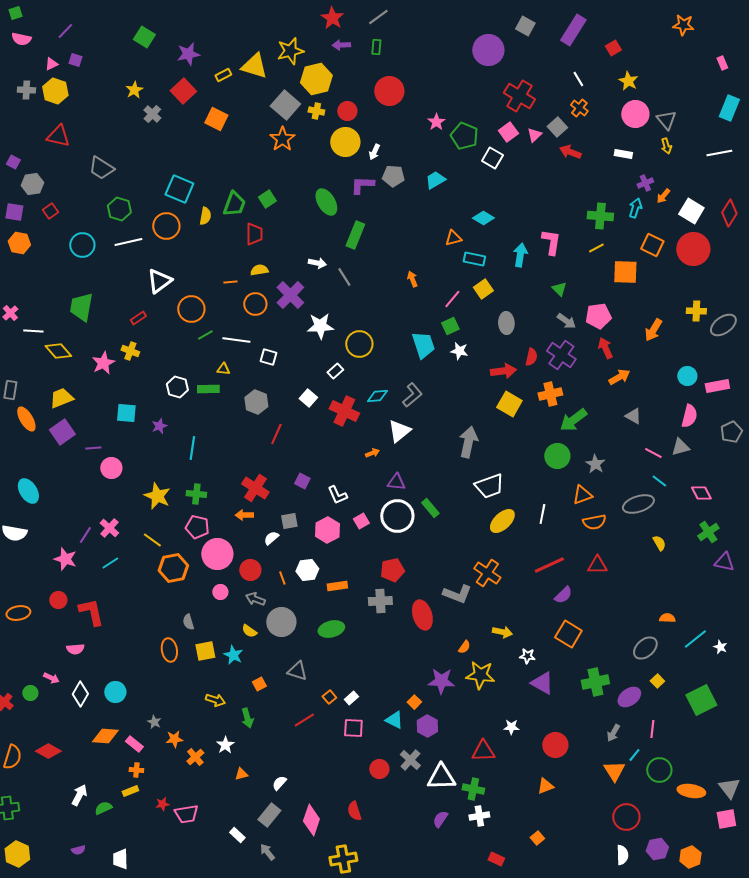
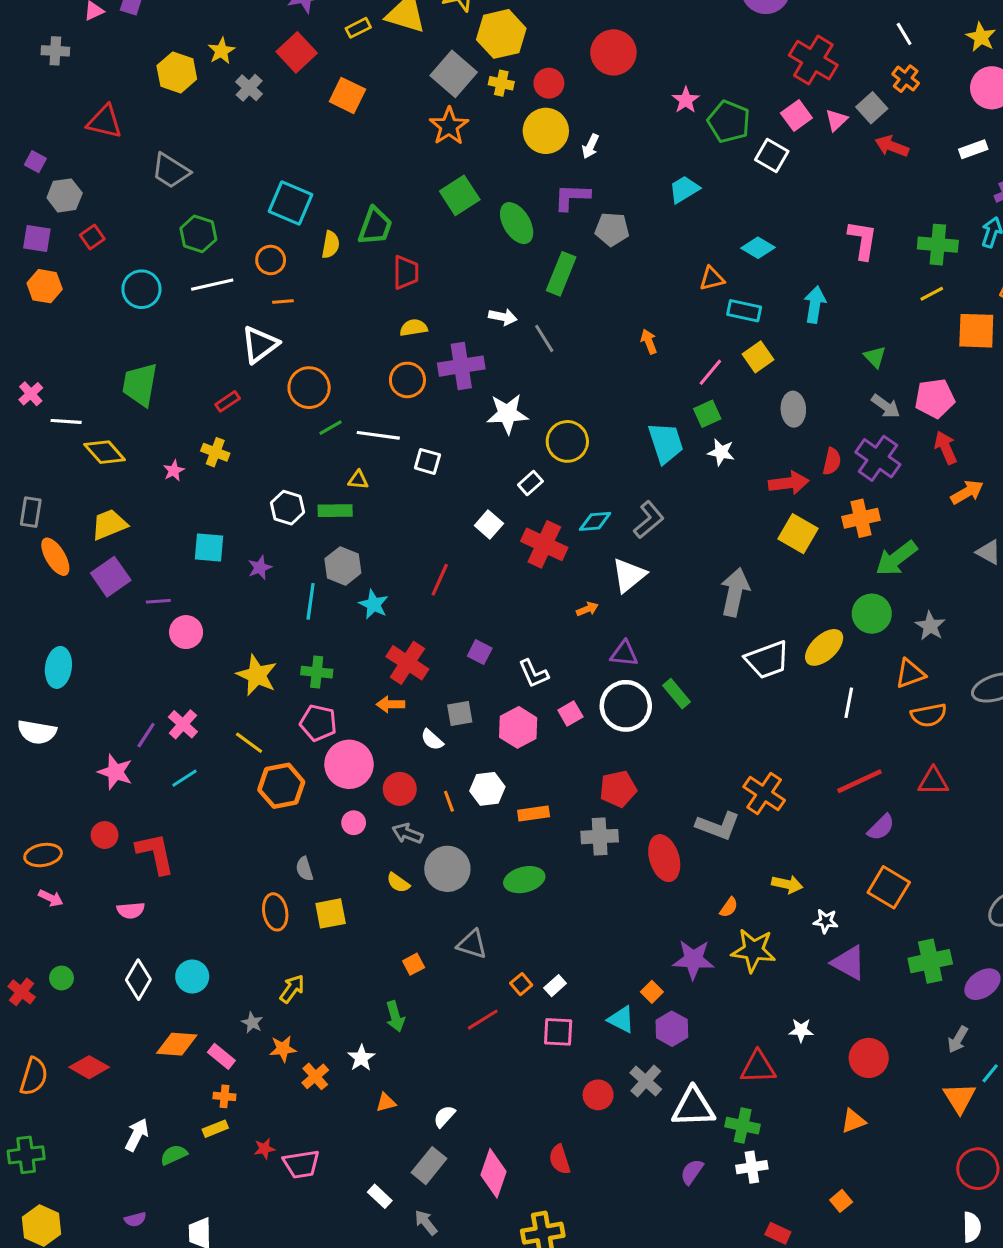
yellow hexagon: (55, 91) -> (177, 72), moved
white rectangle: (623, 154) -> (973, 149), turned -30
gray pentagon: (393, 176) -> (612, 229), moved
green square: (267, 199) -> (460, 195), moved, size x1.4
orange circle: (166, 226) -> (271, 260), size x0.7
pink L-shape: (551, 242) -> (863, 240), moved
orange line: (230, 282) -> (283, 302), moved
purple cross: (290, 295) -> (461, 366), turned 36
pink star: (103, 363) -> (174, 471), size x0.6
gray hexagon: (256, 402) -> (343, 566), moved
cyan ellipse: (28, 491) -> (58, 667), turned 40
yellow ellipse: (502, 521) -> (824, 647), moved
white semicircle: (271, 538) -> (432, 740), turned -98
cyan star: (233, 655) -> (374, 604), moved
pink arrow: (51, 678) -> (51, 898), moved
yellow arrow: (215, 700) -> (292, 989), moved, turned -72

